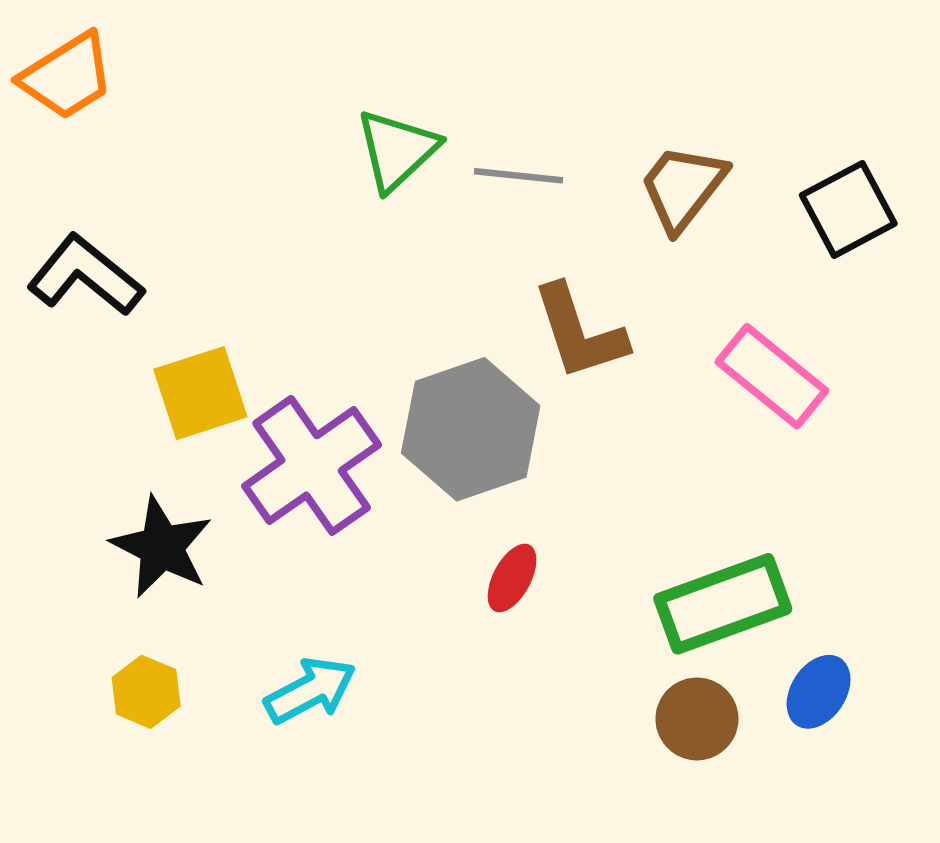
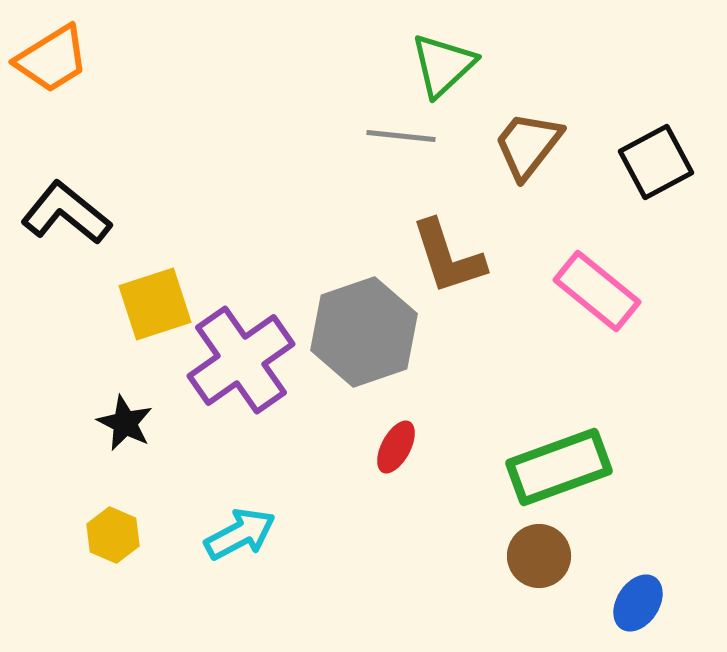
green triangle: (397, 150) -> (443, 65), moved
black star: (162, 547) -> (125, 423), size x0.7
blue ellipse: (819, 692) -> (638, 603), moved

